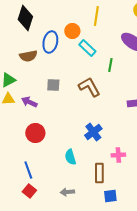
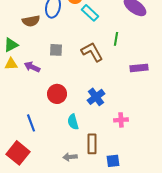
green line: (110, 65) -> (116, 39), moved
red circle: (35, 133) -> (57, 94), moved
blue line: (28, 170) -> (31, 123), moved
brown rectangle: (99, 173) -> (92, 144), moved
red square: (29, 191) -> (18, 153), moved, size x1.6

